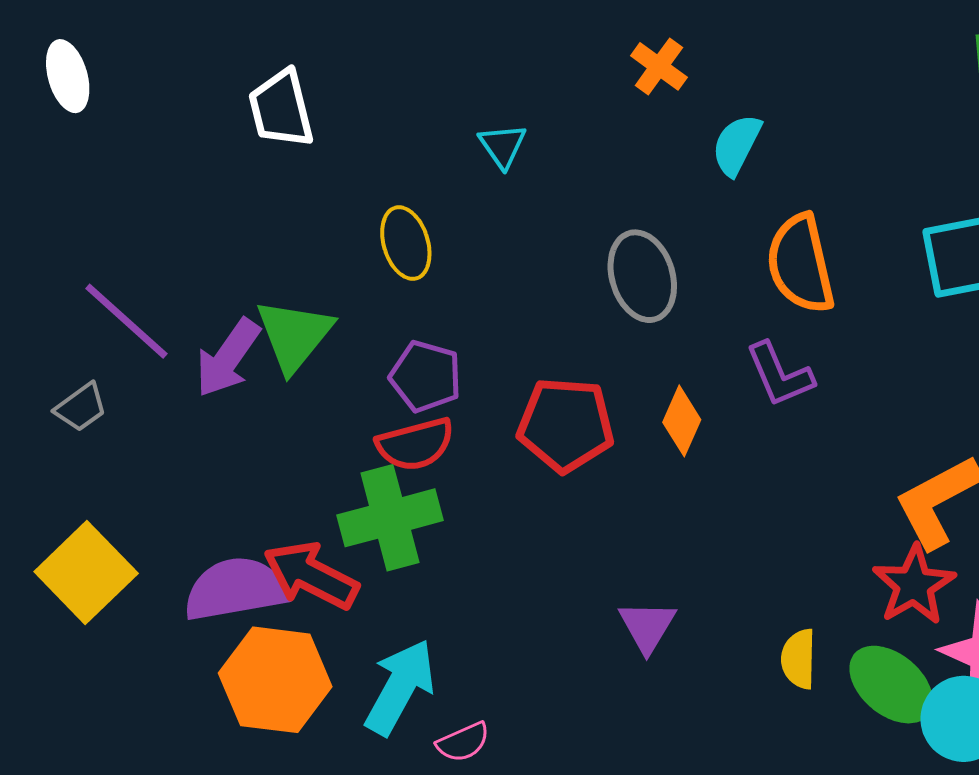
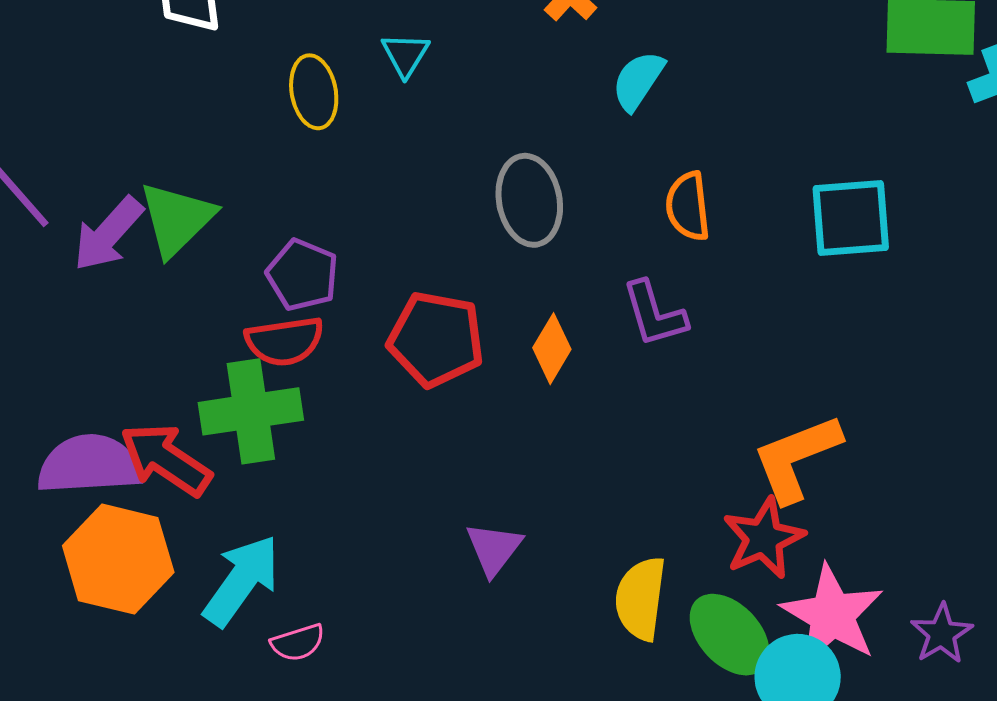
yellow ellipse: (406, 243) -> (314, 92), moved
orange semicircle: (801, 264) -> (688, 206), size x0.7
yellow semicircle: (799, 659) -> (641, 598), size x1.4

